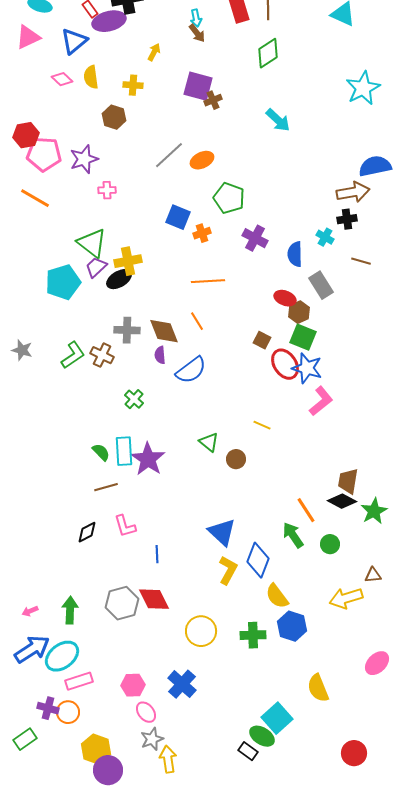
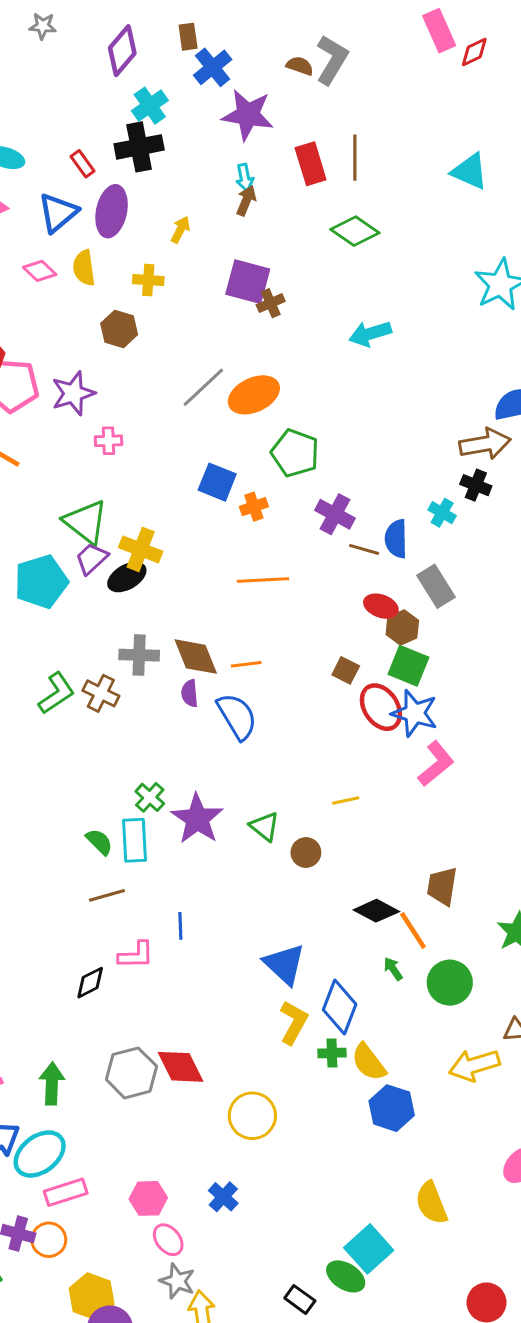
purple ellipse: (109, 21) -> (112, 211), moved, turned -64
brown arrow: (197, 33) -> (246, 200), turned -120
green diamond: (268, 53) -> (355, 231), turned 68
cyan arrow: (278, 120) -> (370, 334), turned 120
orange ellipse: (202, 160) -> (254, 395), size x1.4
black cross: (347, 219) -> (476, 485), turned 30
yellow cross: (128, 261) -> (141, 549), turned 32
brown line: (361, 261) -> (364, 549), moved
orange line: (197, 321) -> (246, 664), moved, turned -66
blue semicircle: (191, 370) -> (237, 716), turned -84
green cross: (134, 399) -> (150, 797), moved
yellow line: (262, 425) -> (346, 800), turned -36
purple star: (148, 459) -> (197, 819), moved
brown trapezoid: (348, 481) -> (442, 886), moved
black diamond: (342, 501) -> (376, 911), moved
pink L-shape: (125, 526) -> (136, 955), turned -75
black diamond: (87, 532) -> (90, 983), moved
green arrow: (293, 535) -> (393, 969), size x0.6
green circle: (330, 544) -> (450, 983), size x1.5
blue line: (157, 554) -> (180, 926), moved
green cross: (253, 635) -> (332, 1053), moved, size x0.7
blue cross: (182, 684) -> (223, 1197), size x0.7
gray star: (152, 739) -> (177, 1281), turned -30
black rectangle: (248, 751) -> (300, 1299), moved

